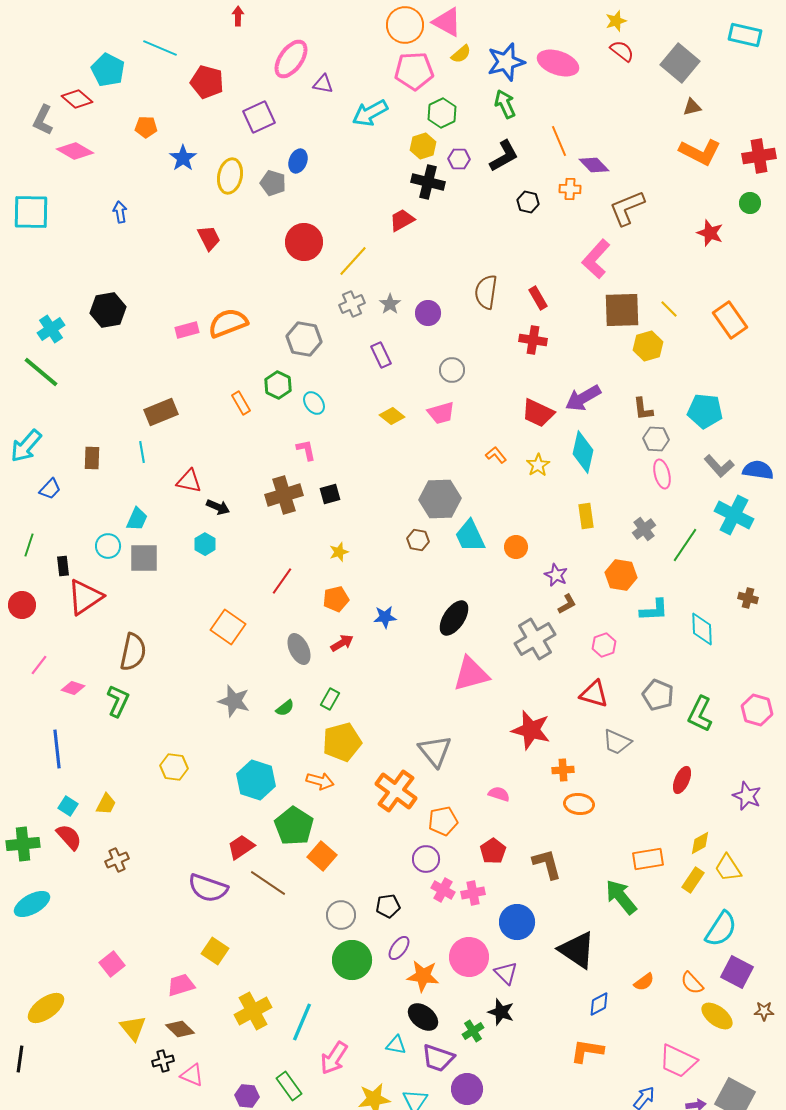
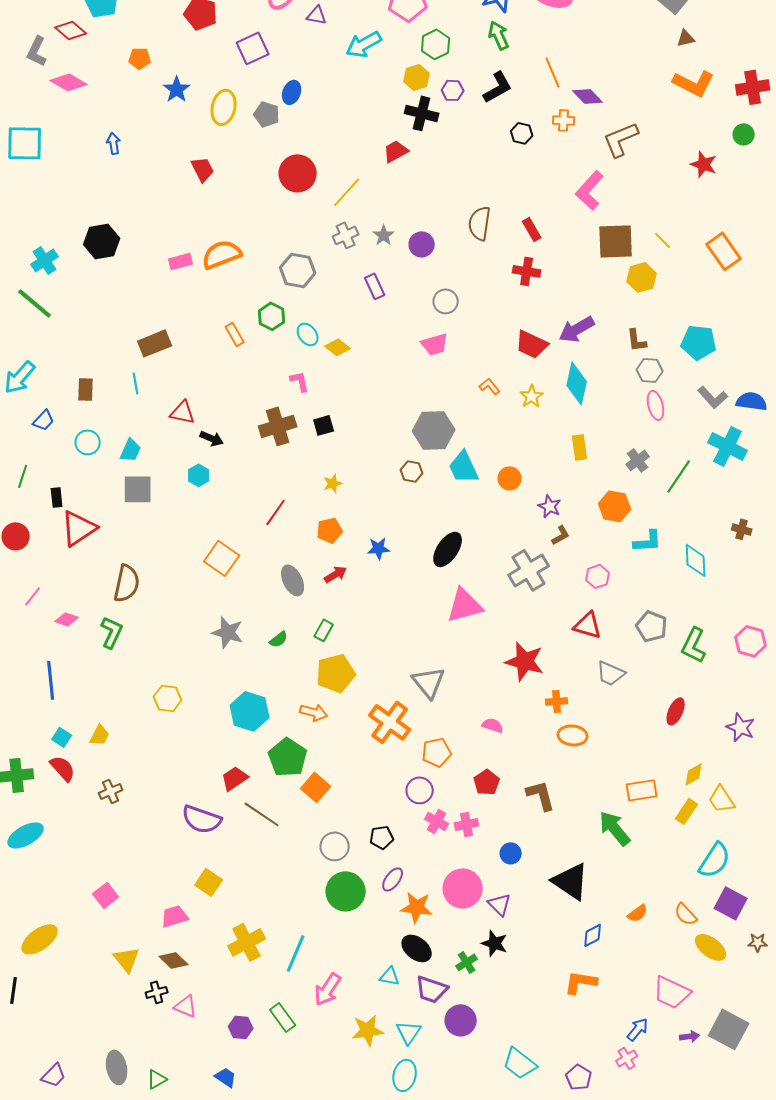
yellow diamond: (392, 416) -> (338, 347), moved
cyan circle: (108, 546) -> (88, 442), moved
blue circle: (517, 922) -> (511, 853), size x0.6

